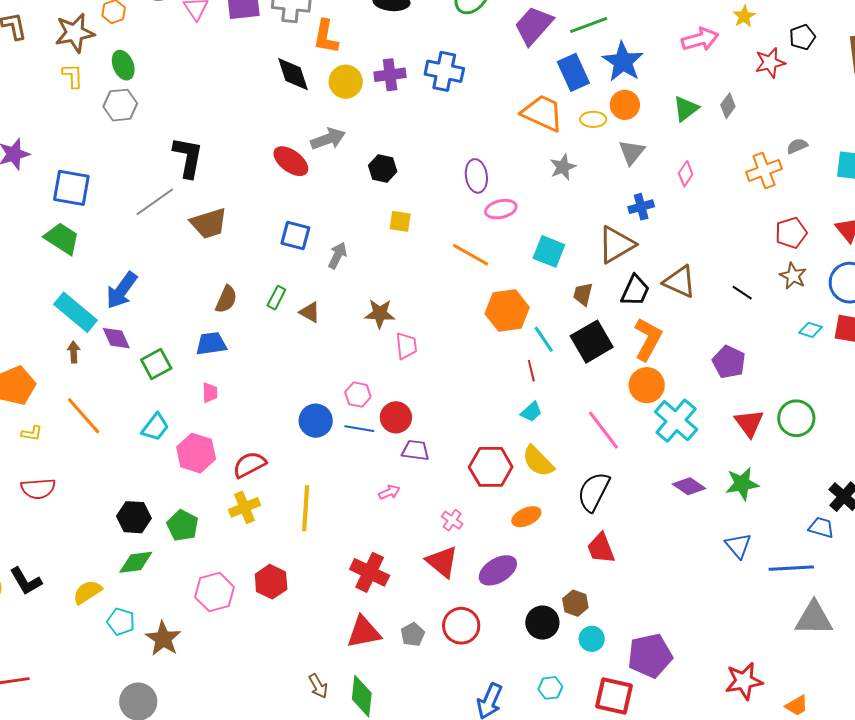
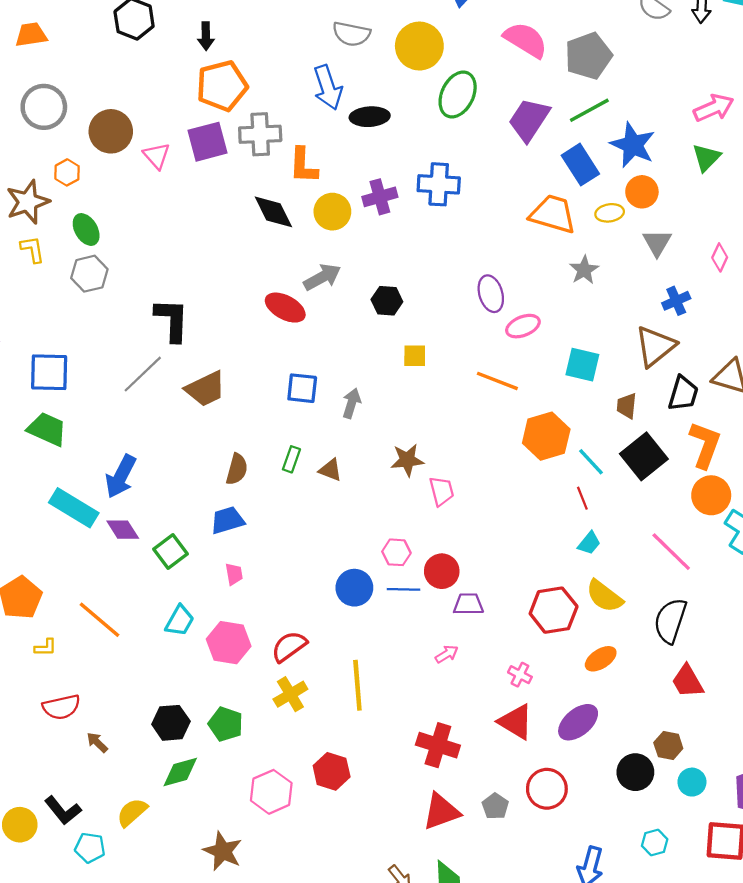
green triangle: (686, 109) -> (706, 158), moved
brown arrow: (74, 352) -> (97, 742), moved, turned -35
cyan pentagon: (121, 622) -> (90, 848), moved

